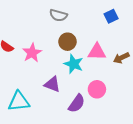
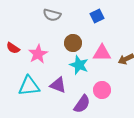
gray semicircle: (58, 15) -> (52, 15), moved
blue square: (111, 16) -> (97, 16), moved
cyan triangle: (19, 101) -> (29, 86), moved

